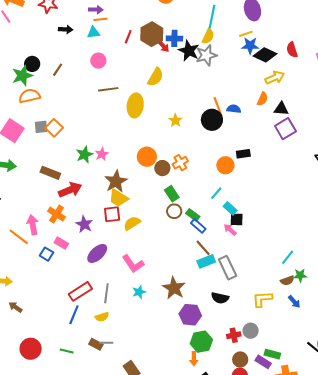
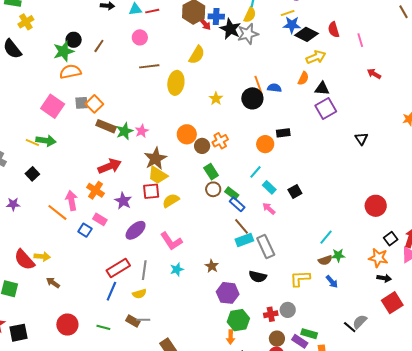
red line: (128, 37) -> (152, 11), moved, turned 56
brown rectangle: (50, 173) -> (106, 126), moved
black square: (237, 219) -> (295, 192), moved, turned -32
brown star: (174, 288) -> (212, 266), size x0.6

